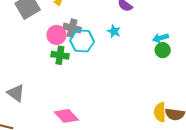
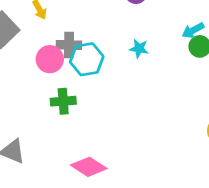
cyan star: (114, 31) -> (139, 49), moved
green cross: (60, 55) -> (63, 101), moved

